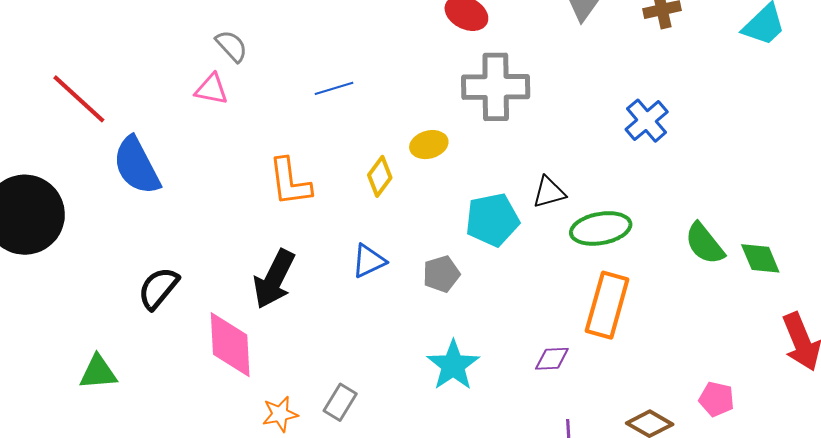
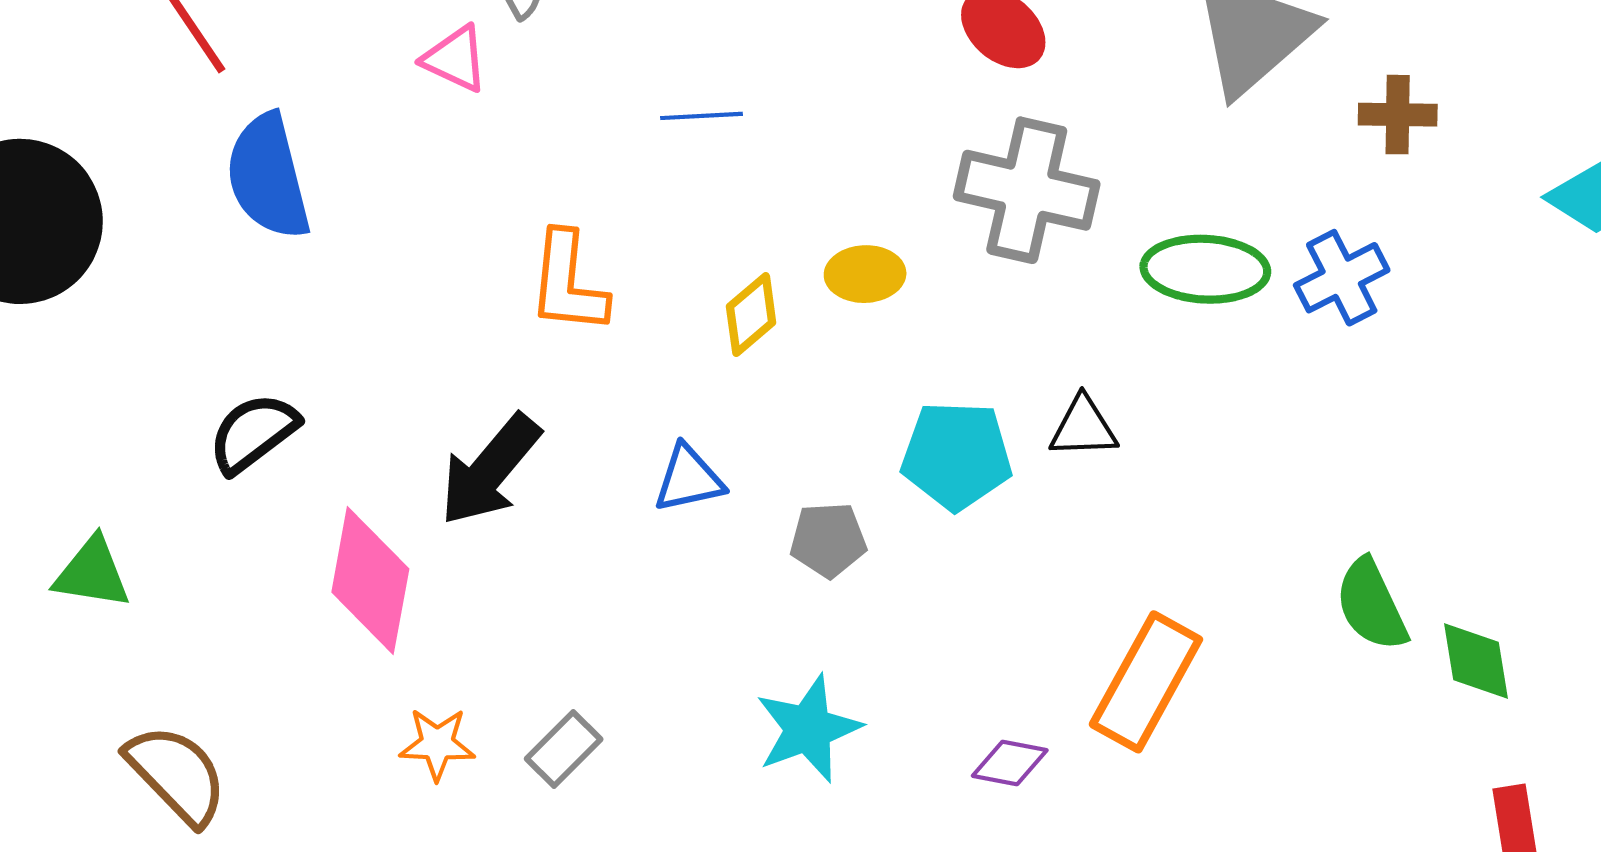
blue cross: (647, 121) -> (1342, 278), moved
green ellipse: (601, 228) -> (1205, 269), moved

